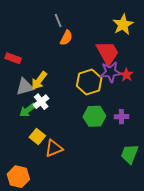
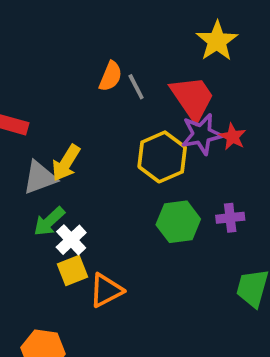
gray line: (58, 20) -> (136, 87), moved
white cross: (41, 102) -> (71, 240), moved
yellow square: (37, 137) -> (72, 271), turned 35

